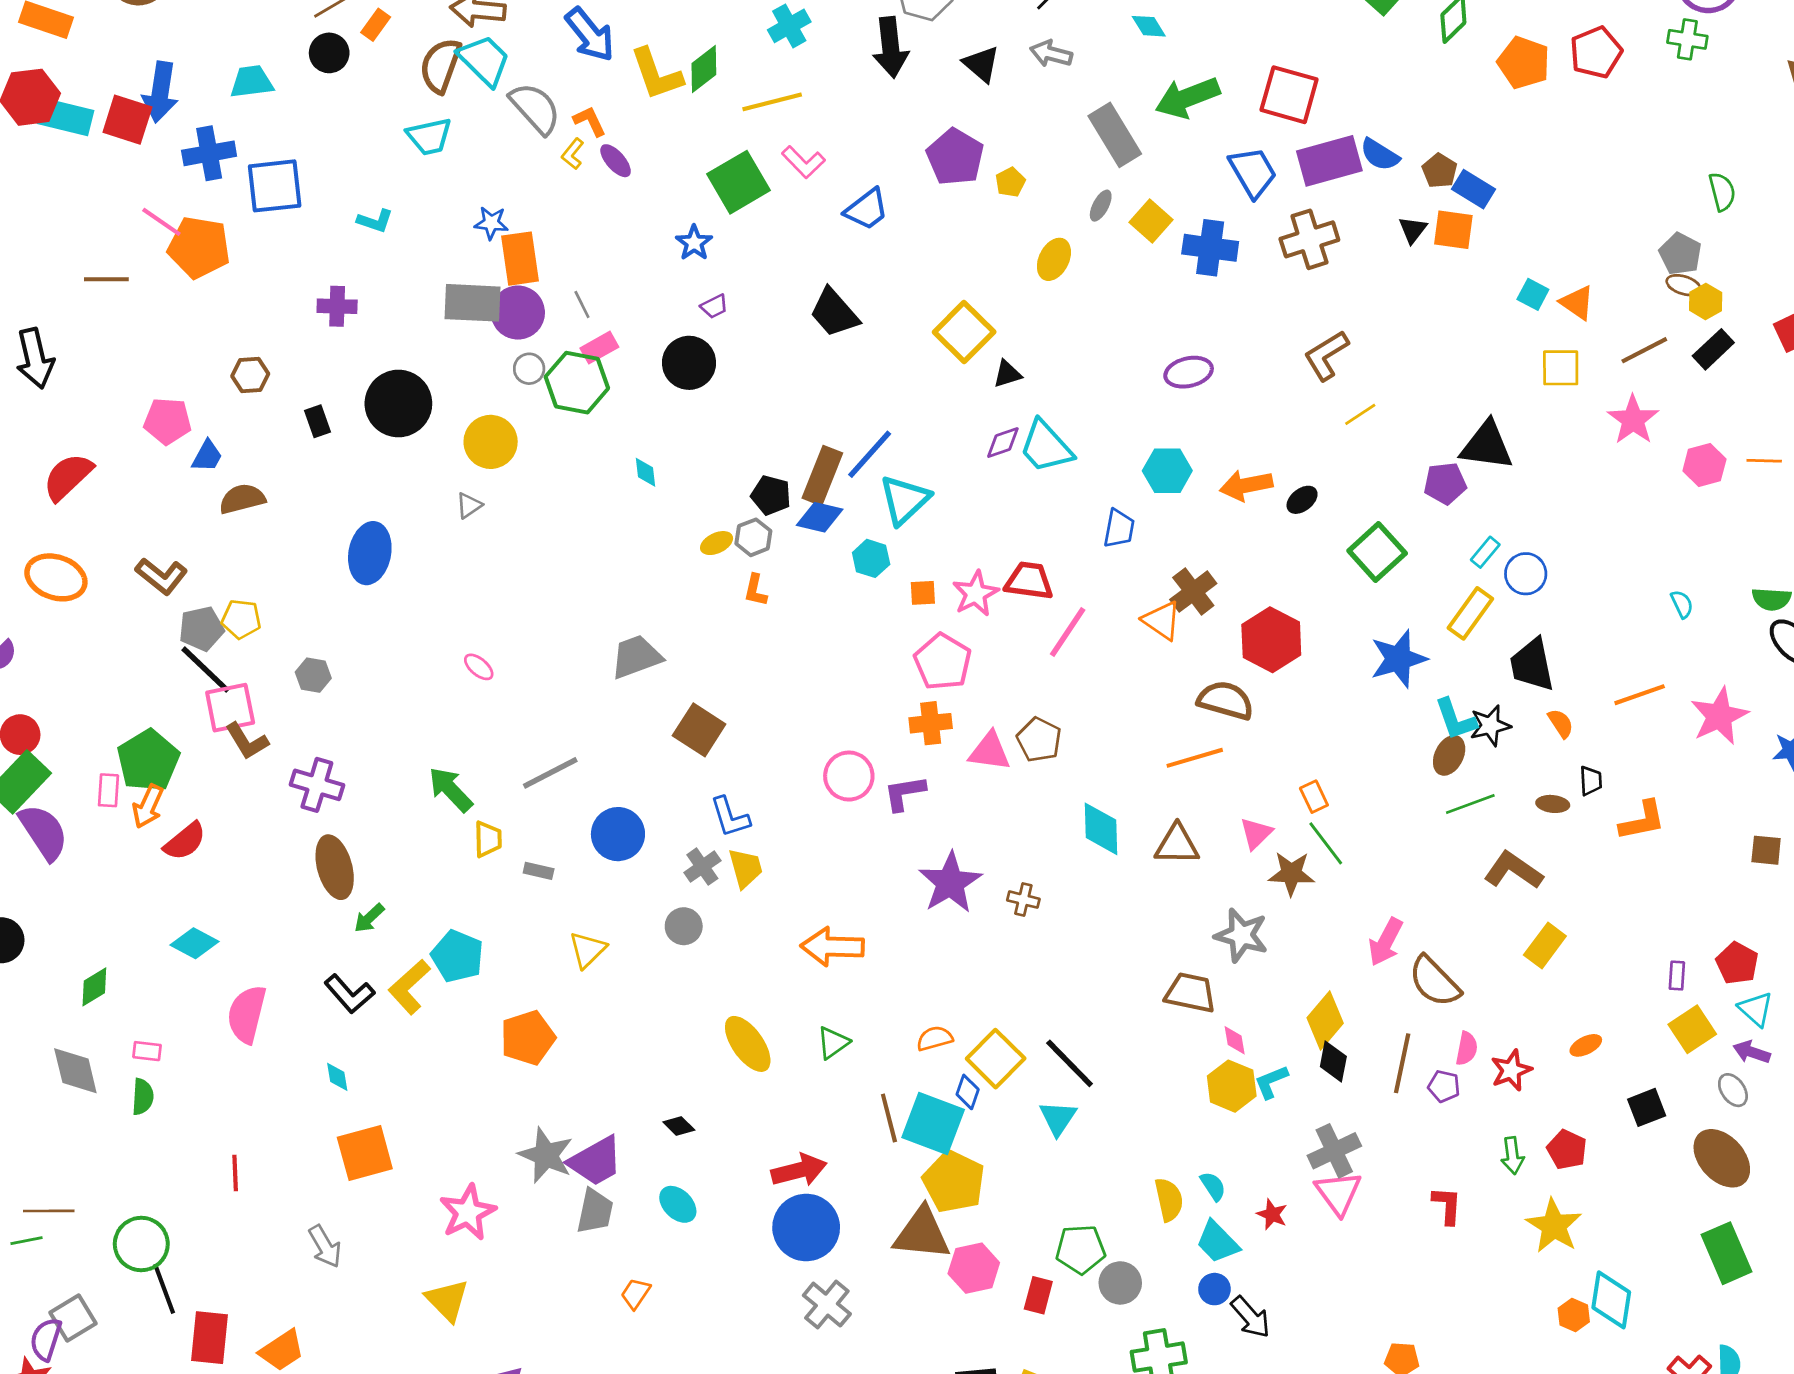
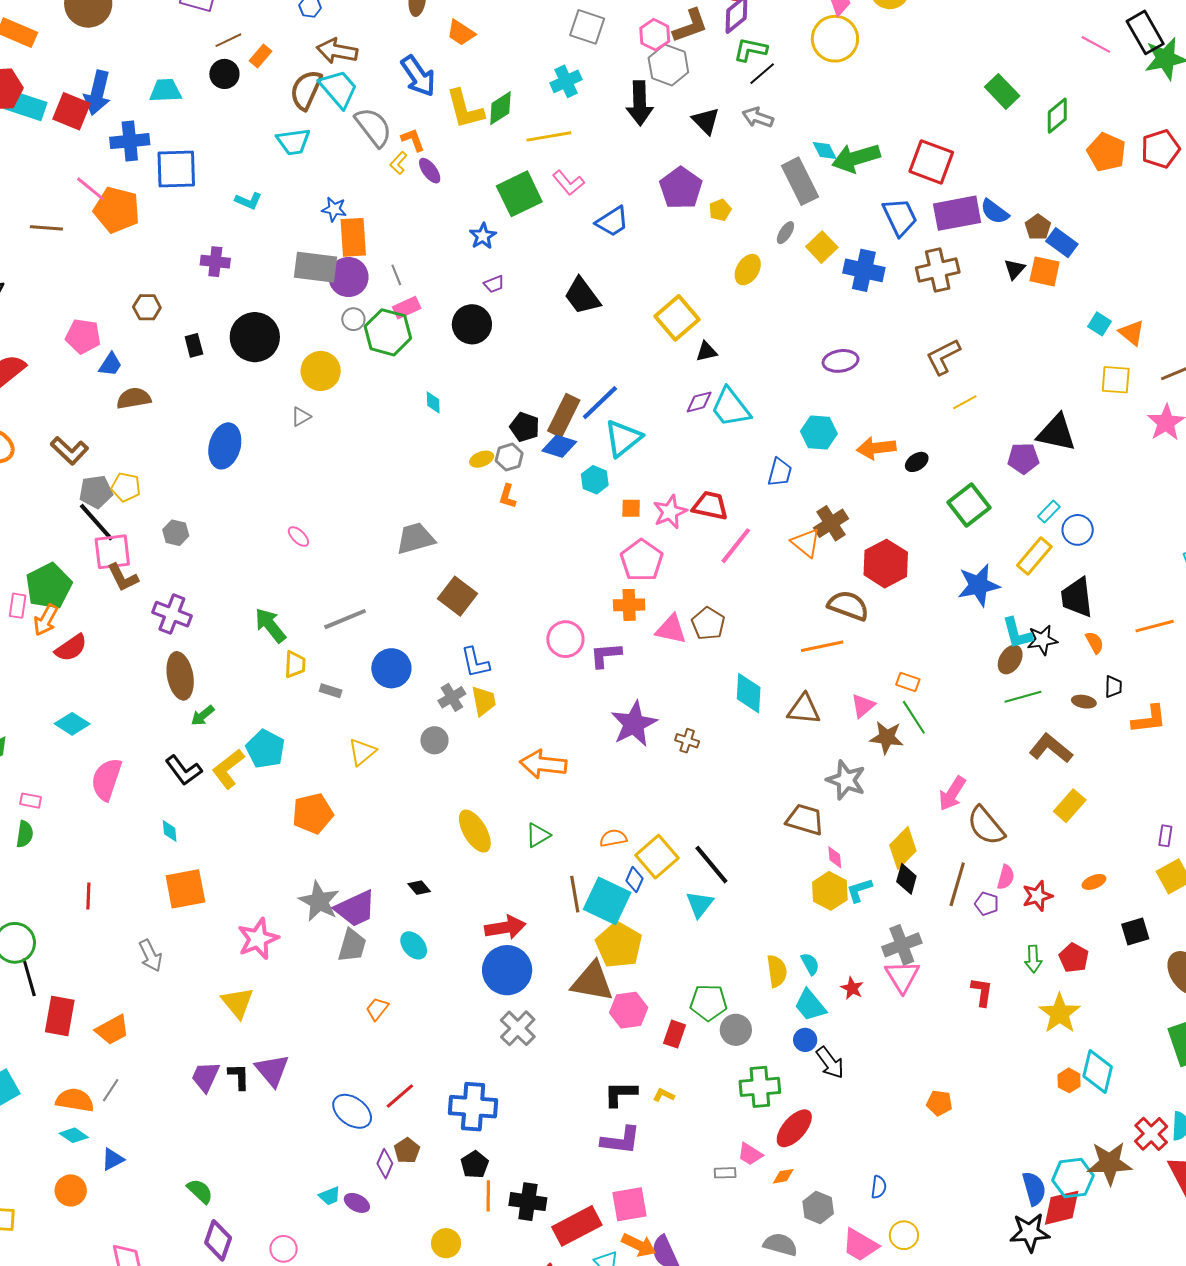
cyan diamond: (1149, 26) -> (825, 150), moved
orange rectangle: (1314, 797) -> (908, 682), turned -50

